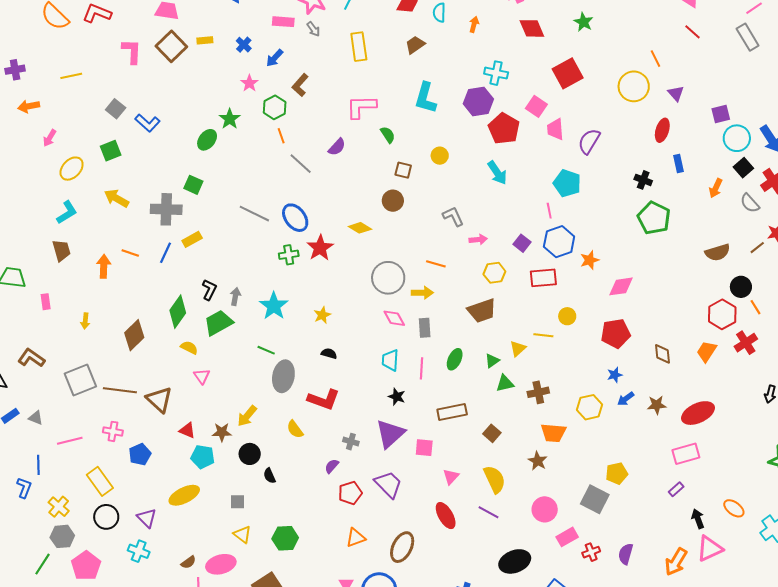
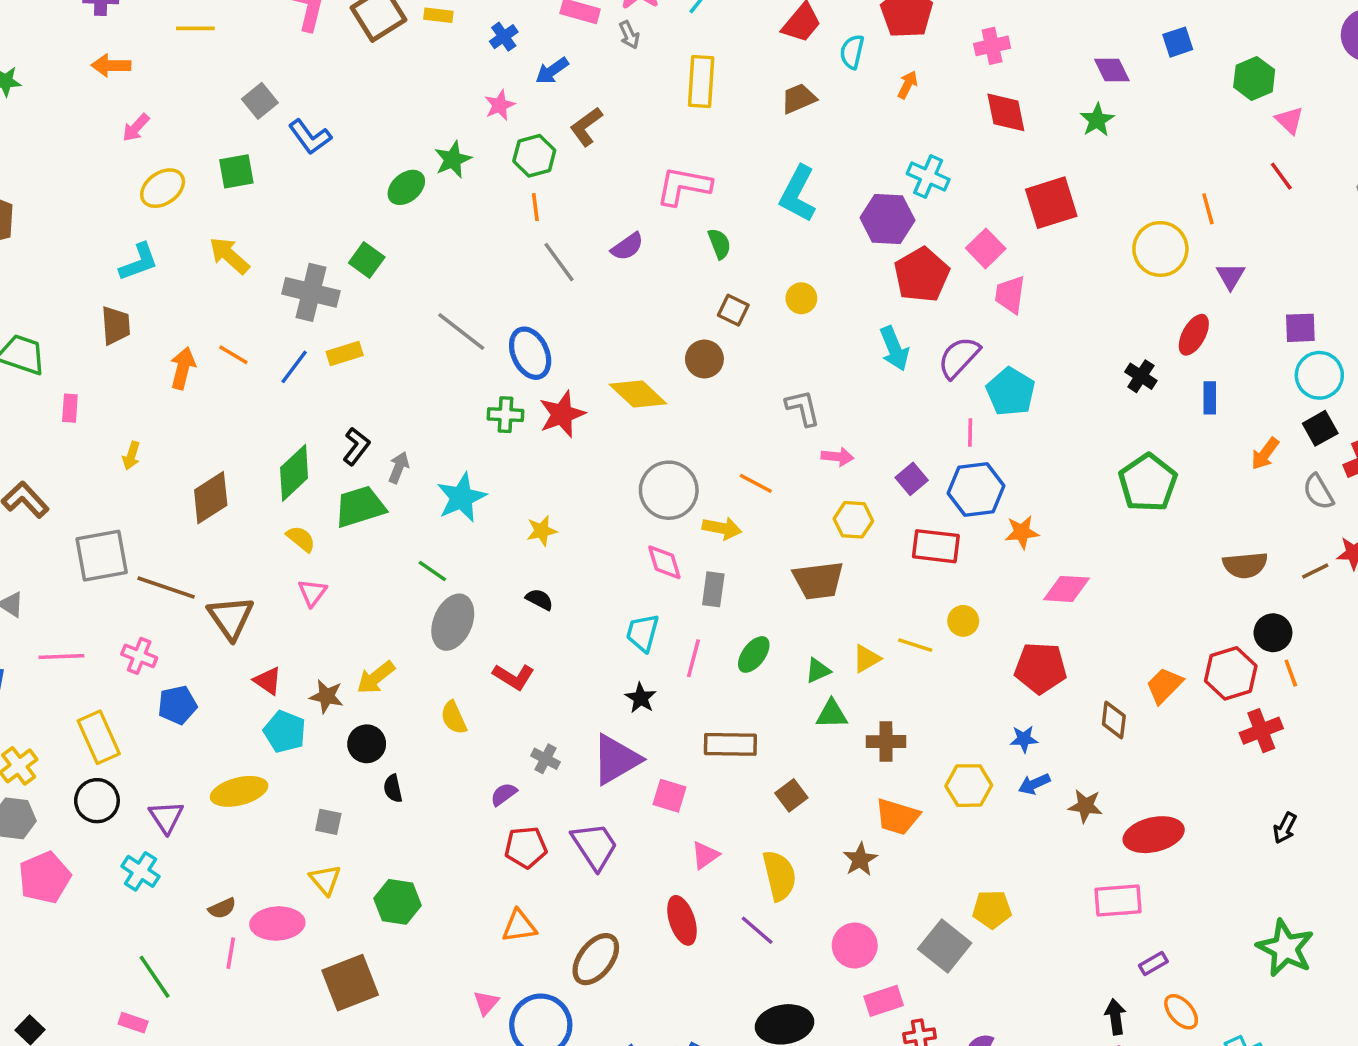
purple semicircle: (589, 141) -> (959, 357), moved
black cross: (643, 180) -> (1141, 376), moved
yellow diamond: (360, 228) -> (638, 394), size x1.4
orange trapezoid: (707, 352) -> (1164, 685), moved
red L-shape: (324, 400) -> (514, 677), size x0.7
purple rectangle: (676, 489) -> (1153, 964), moved

